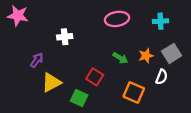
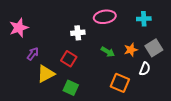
pink star: (18, 16) -> (19, 28), moved, turned -30
white cross: (65, 37) -> (78, 33), moved
red square: (95, 77) -> (69, 59), moved

